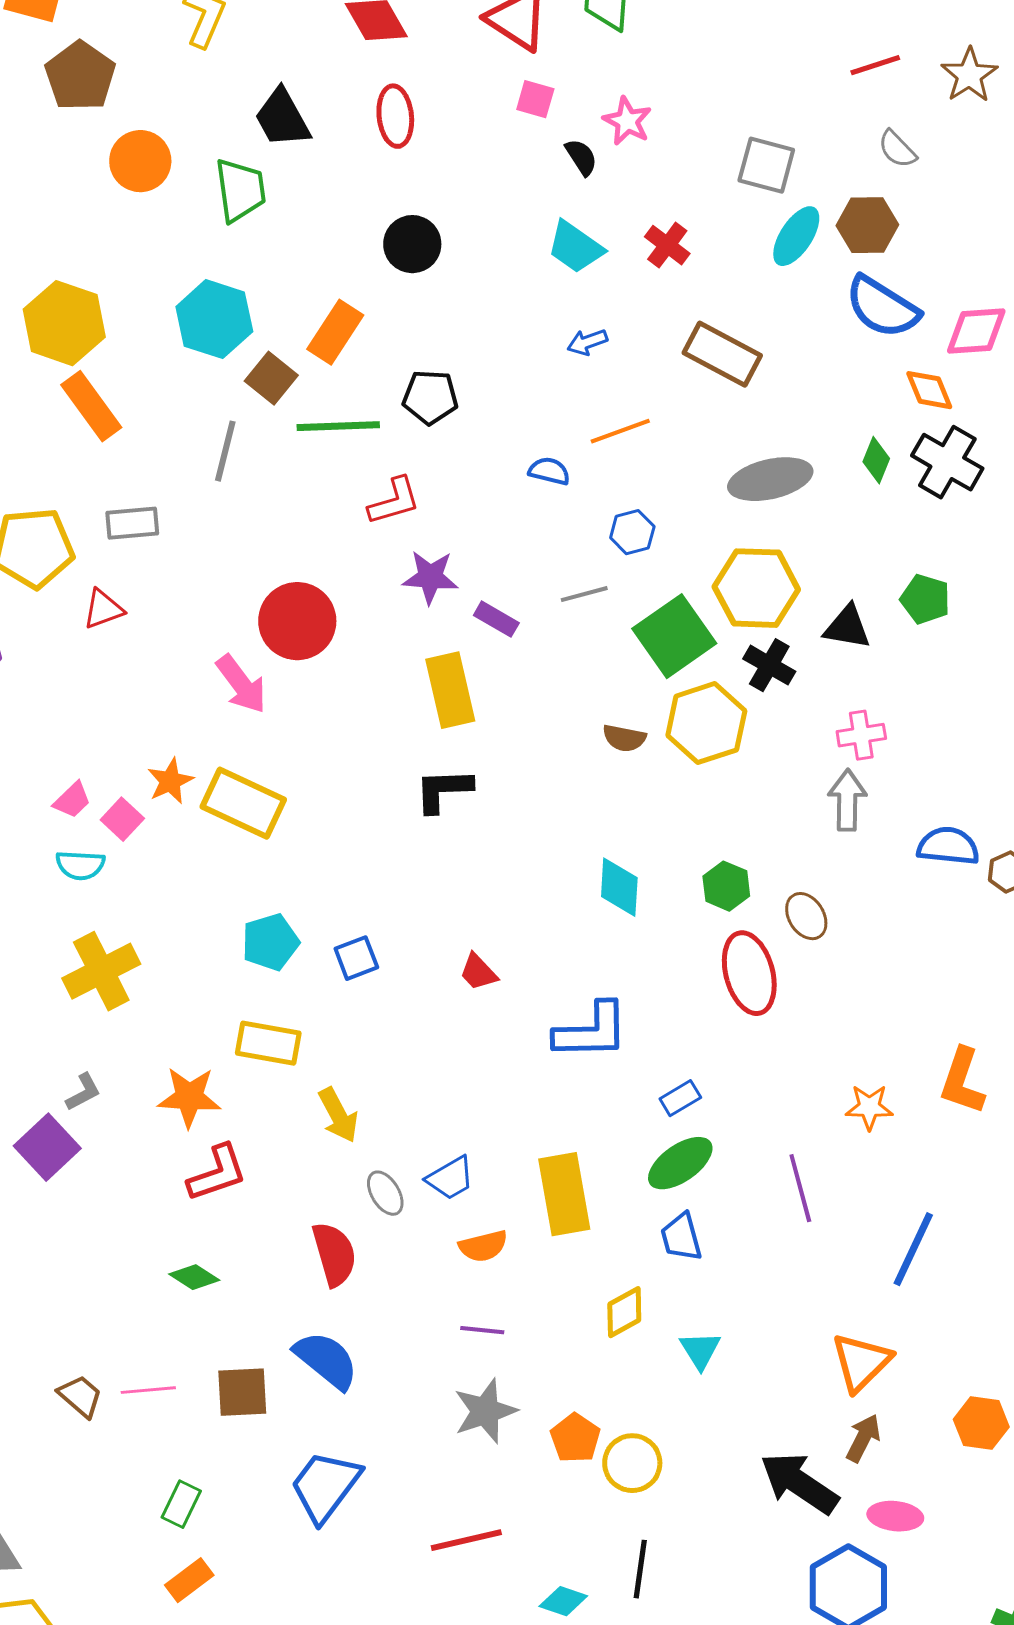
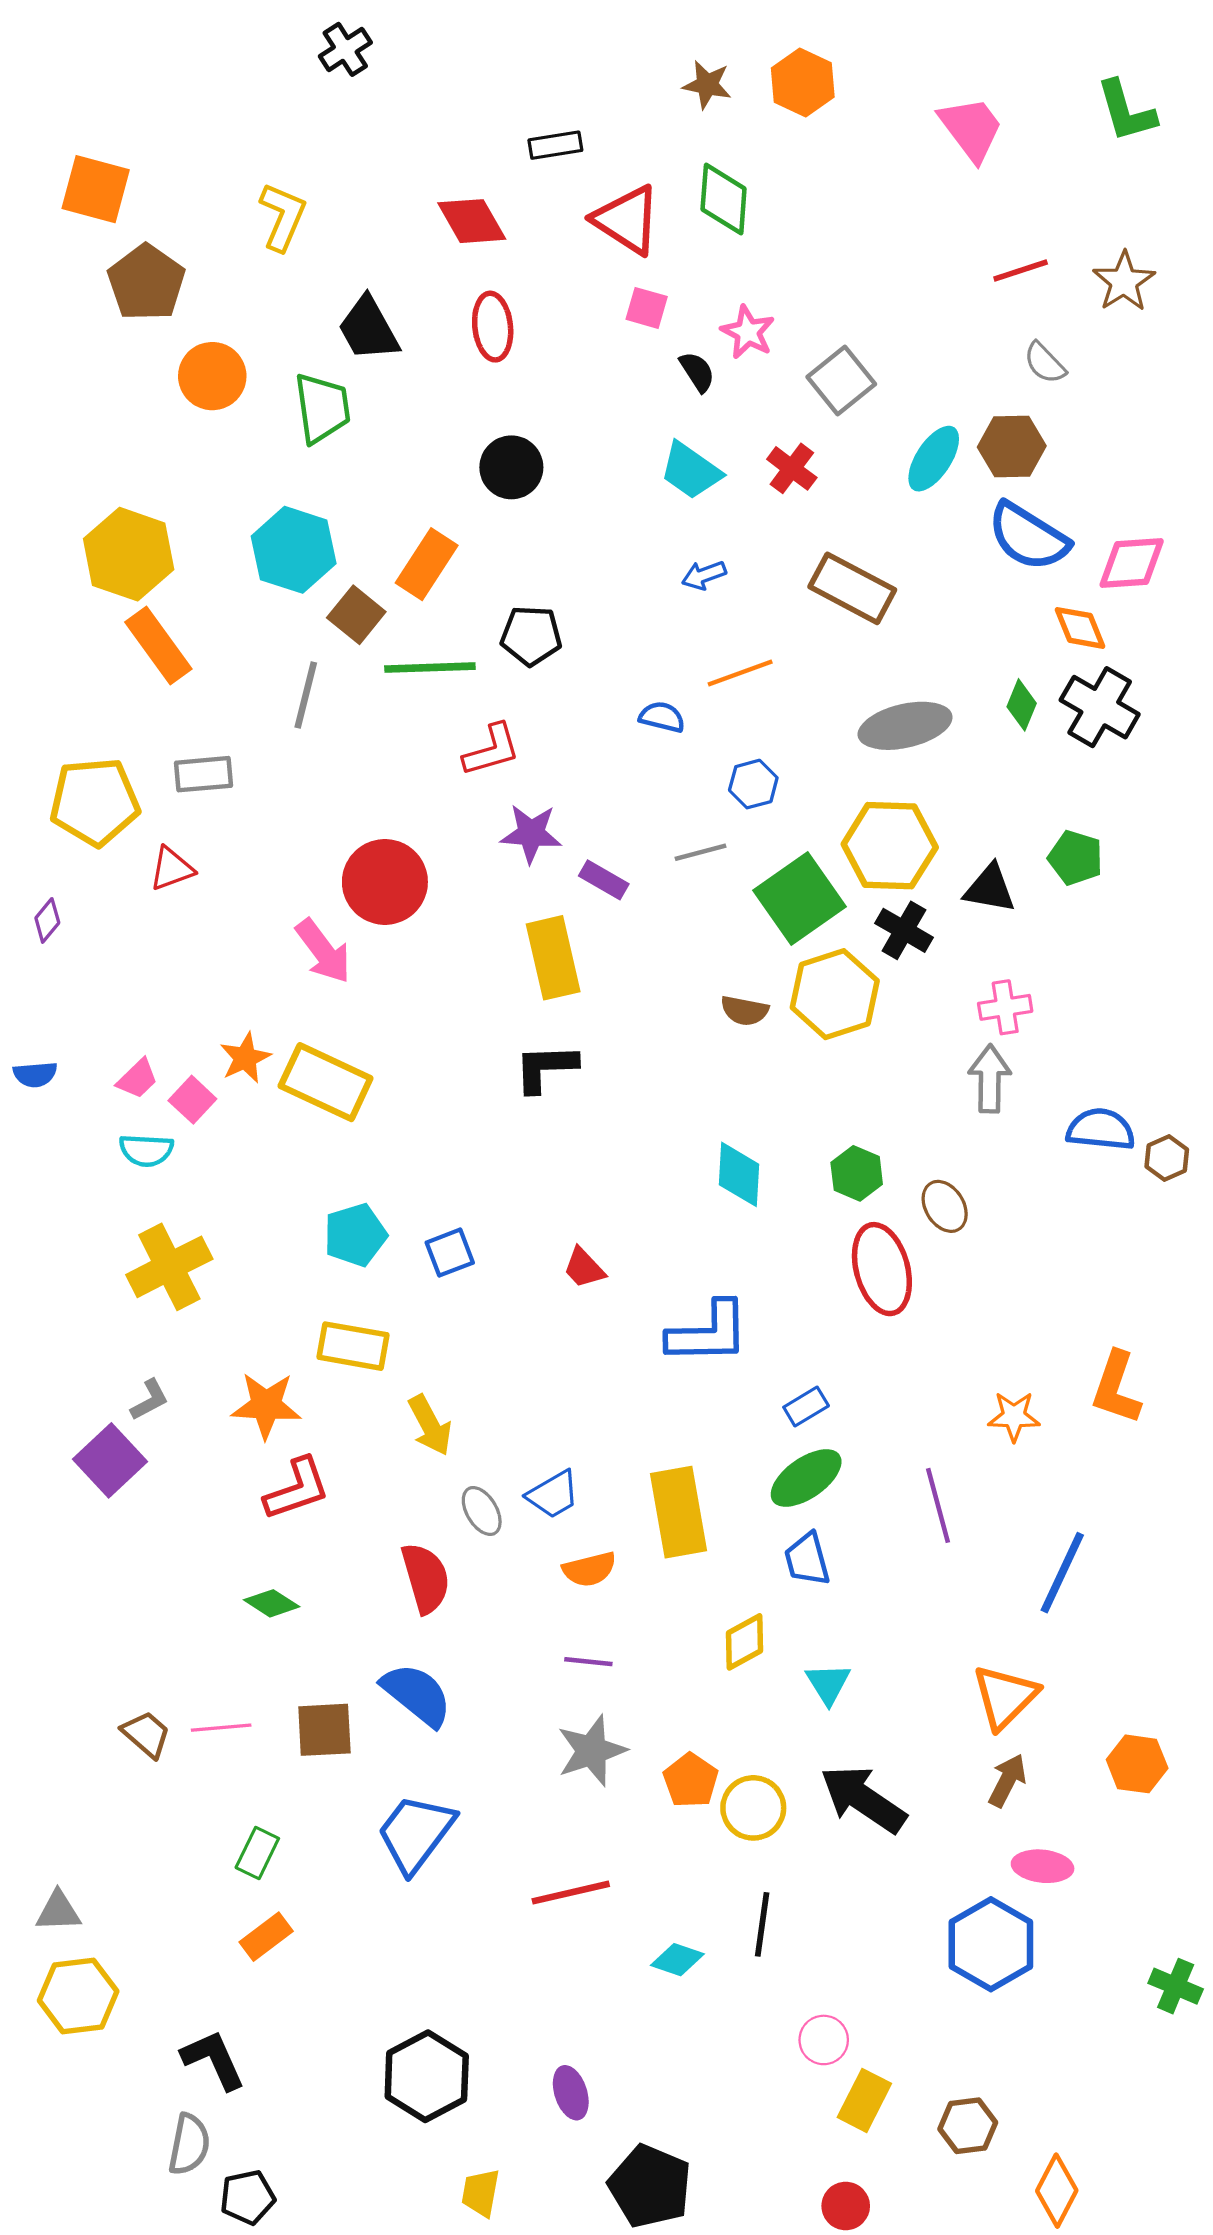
gray square: (766, 165) -> (841, 380), moved, turned 36
black arrow: (799, 1483) -> (863, 1799), moved

